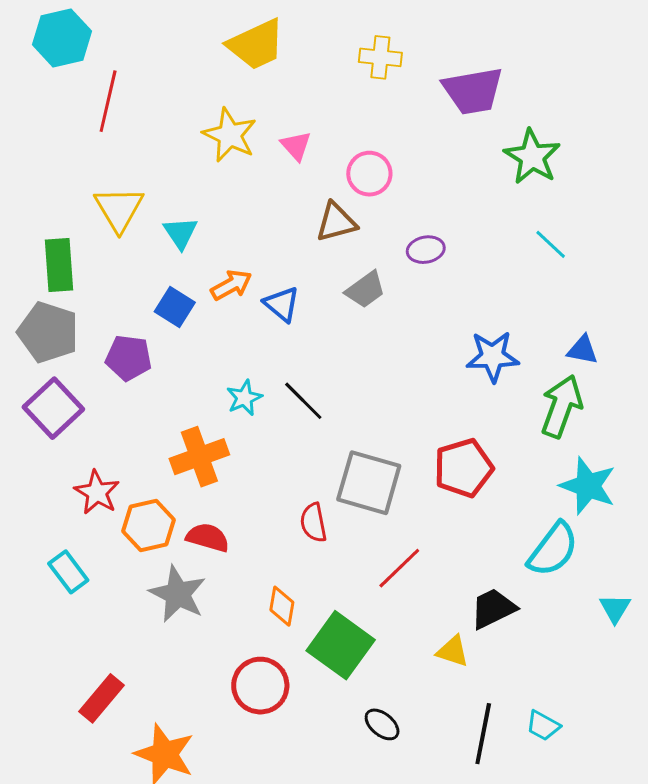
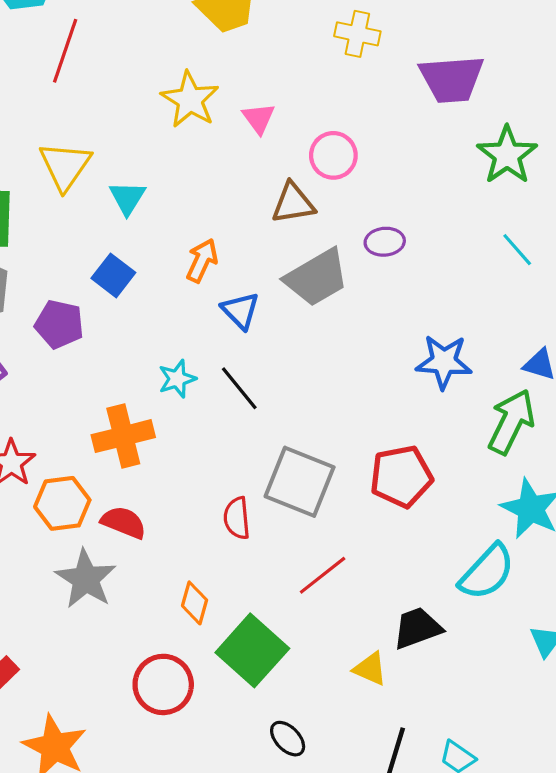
orange arrow: (231, 285) -> (202, 260), moved, turned -42
gray trapezoid: (365, 290) -> (317, 278), size x1.5
blue triangle: (282, 304) -> (240, 311), moved

